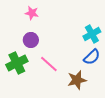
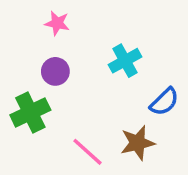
cyan cross: (92, 34) -> (125, 61), moved
pink line: (49, 64) -> (87, 152), moved

